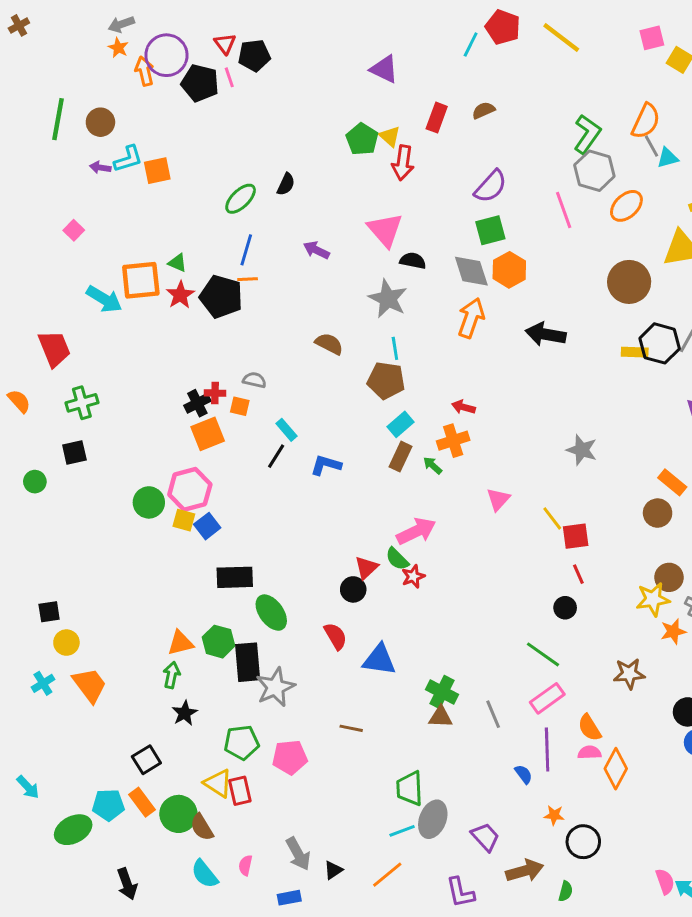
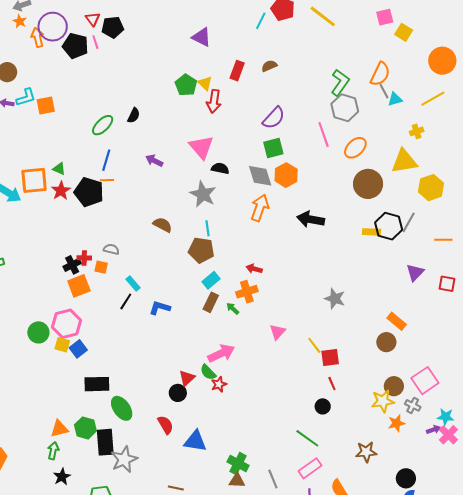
orange ellipse: (626, 206) -> (355, 148), moved

